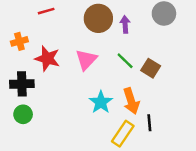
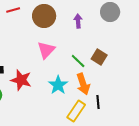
brown circle: (98, 18) -> (44, 16), moved
red star: (47, 58) -> (21, 80), moved
green line: (125, 61) -> (78, 61), moved

